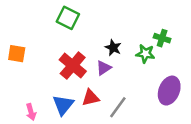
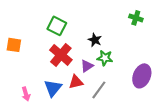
green square: (68, 18) -> (57, 26), moved
green cross: (162, 38) -> (136, 18), moved
green star: (145, 54) -> (105, 58), moved
purple triangle: (104, 68) -> (87, 66), moved

